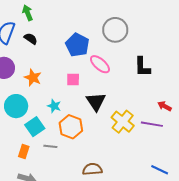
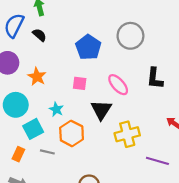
pink ellipse: (100, 64) -> (118, 85), moved
yellow cross: (123, 122) -> (127, 134), turned 30
purple line: (152, 124) -> (157, 161), moved

